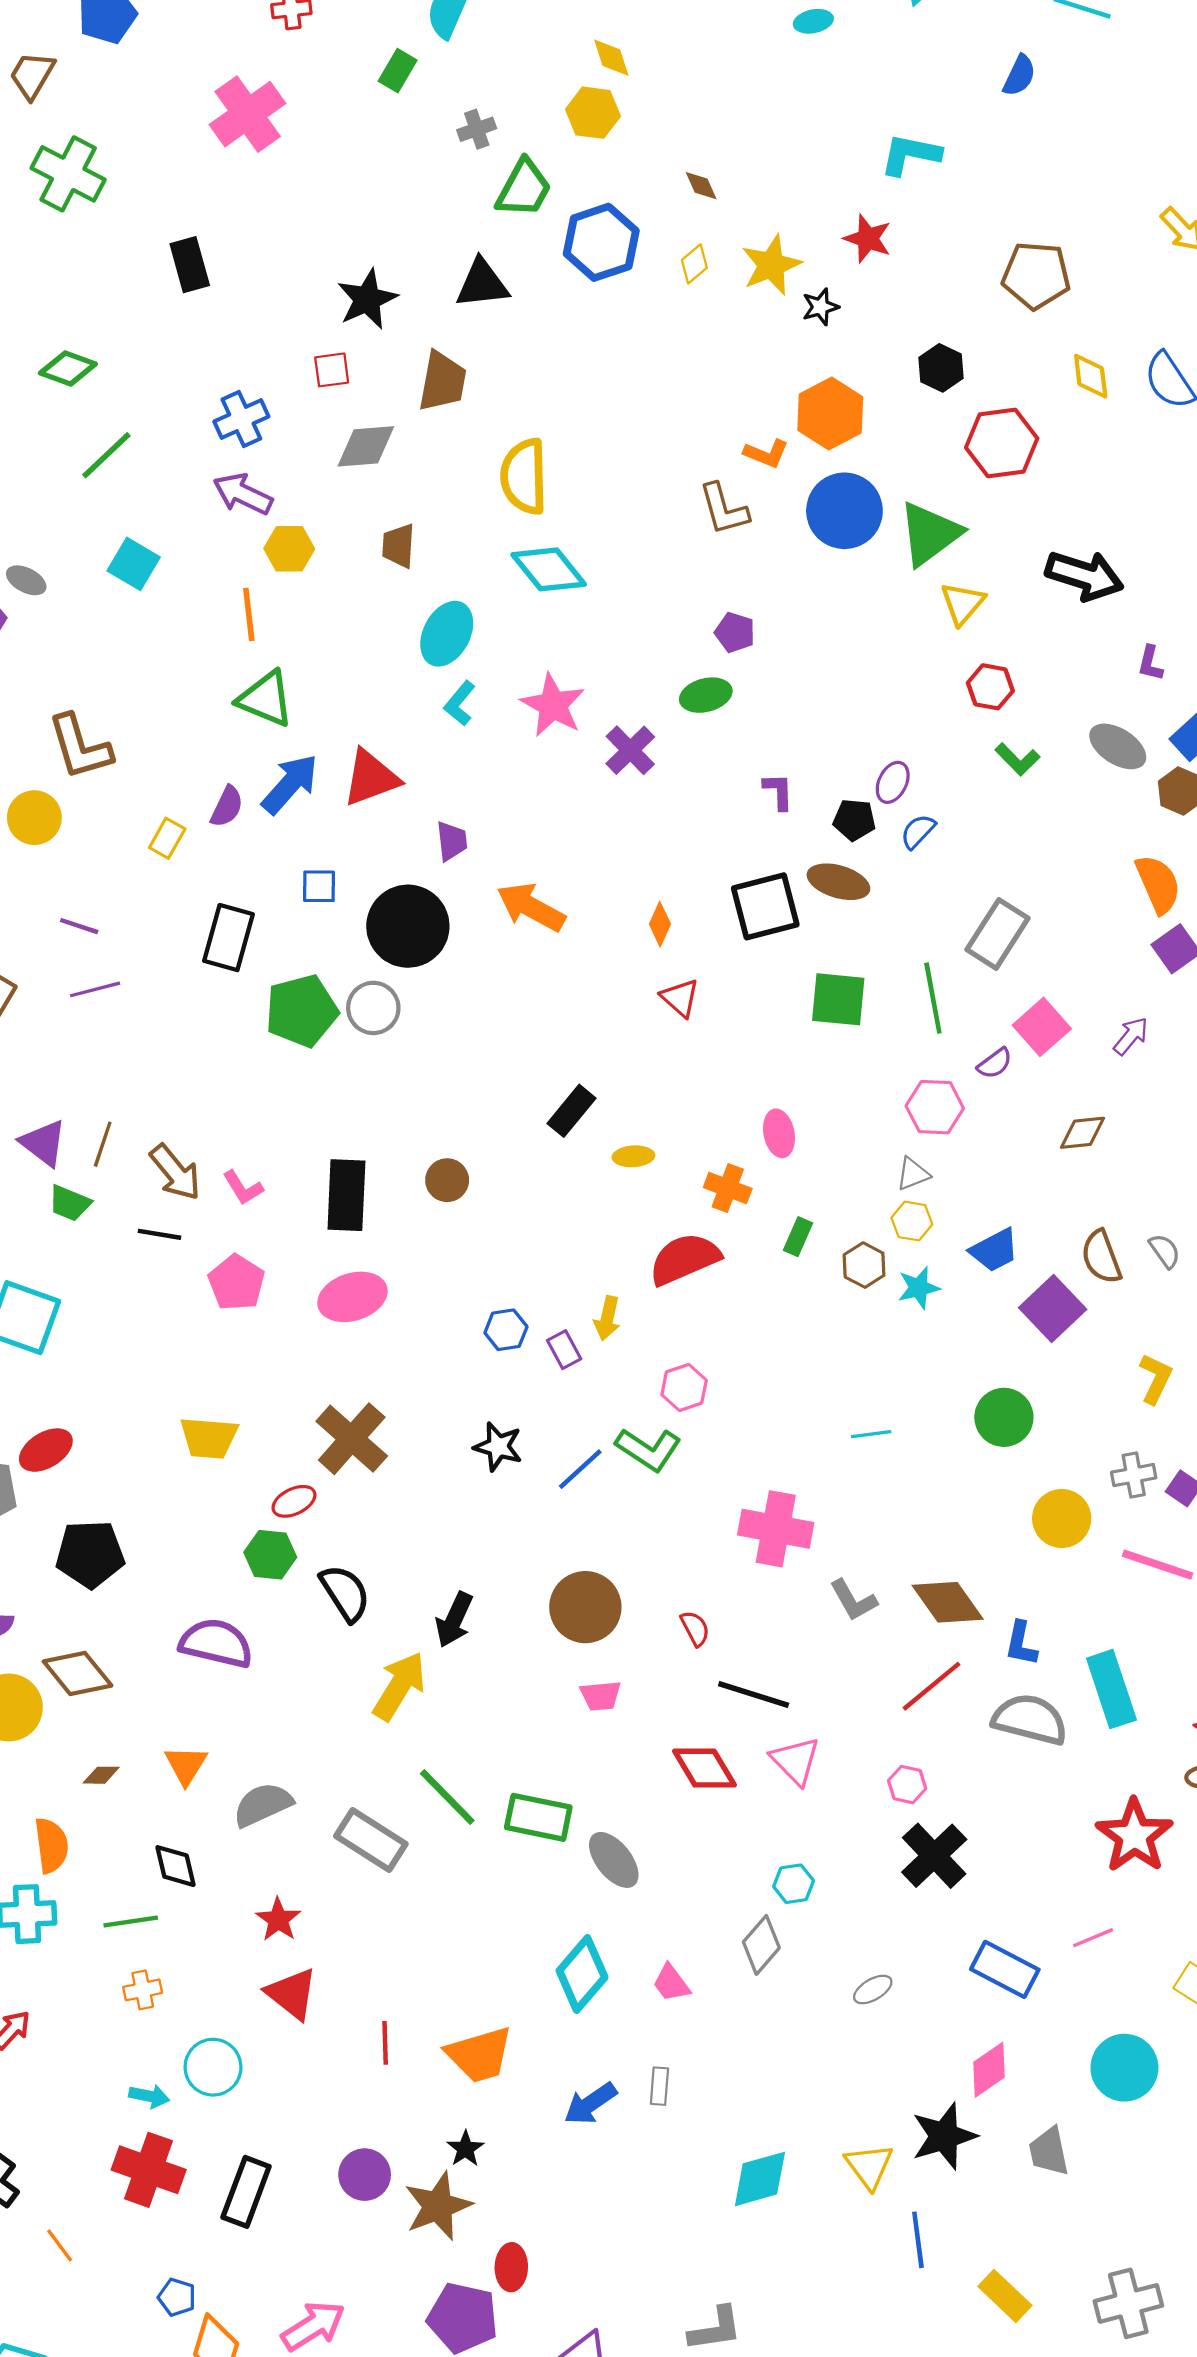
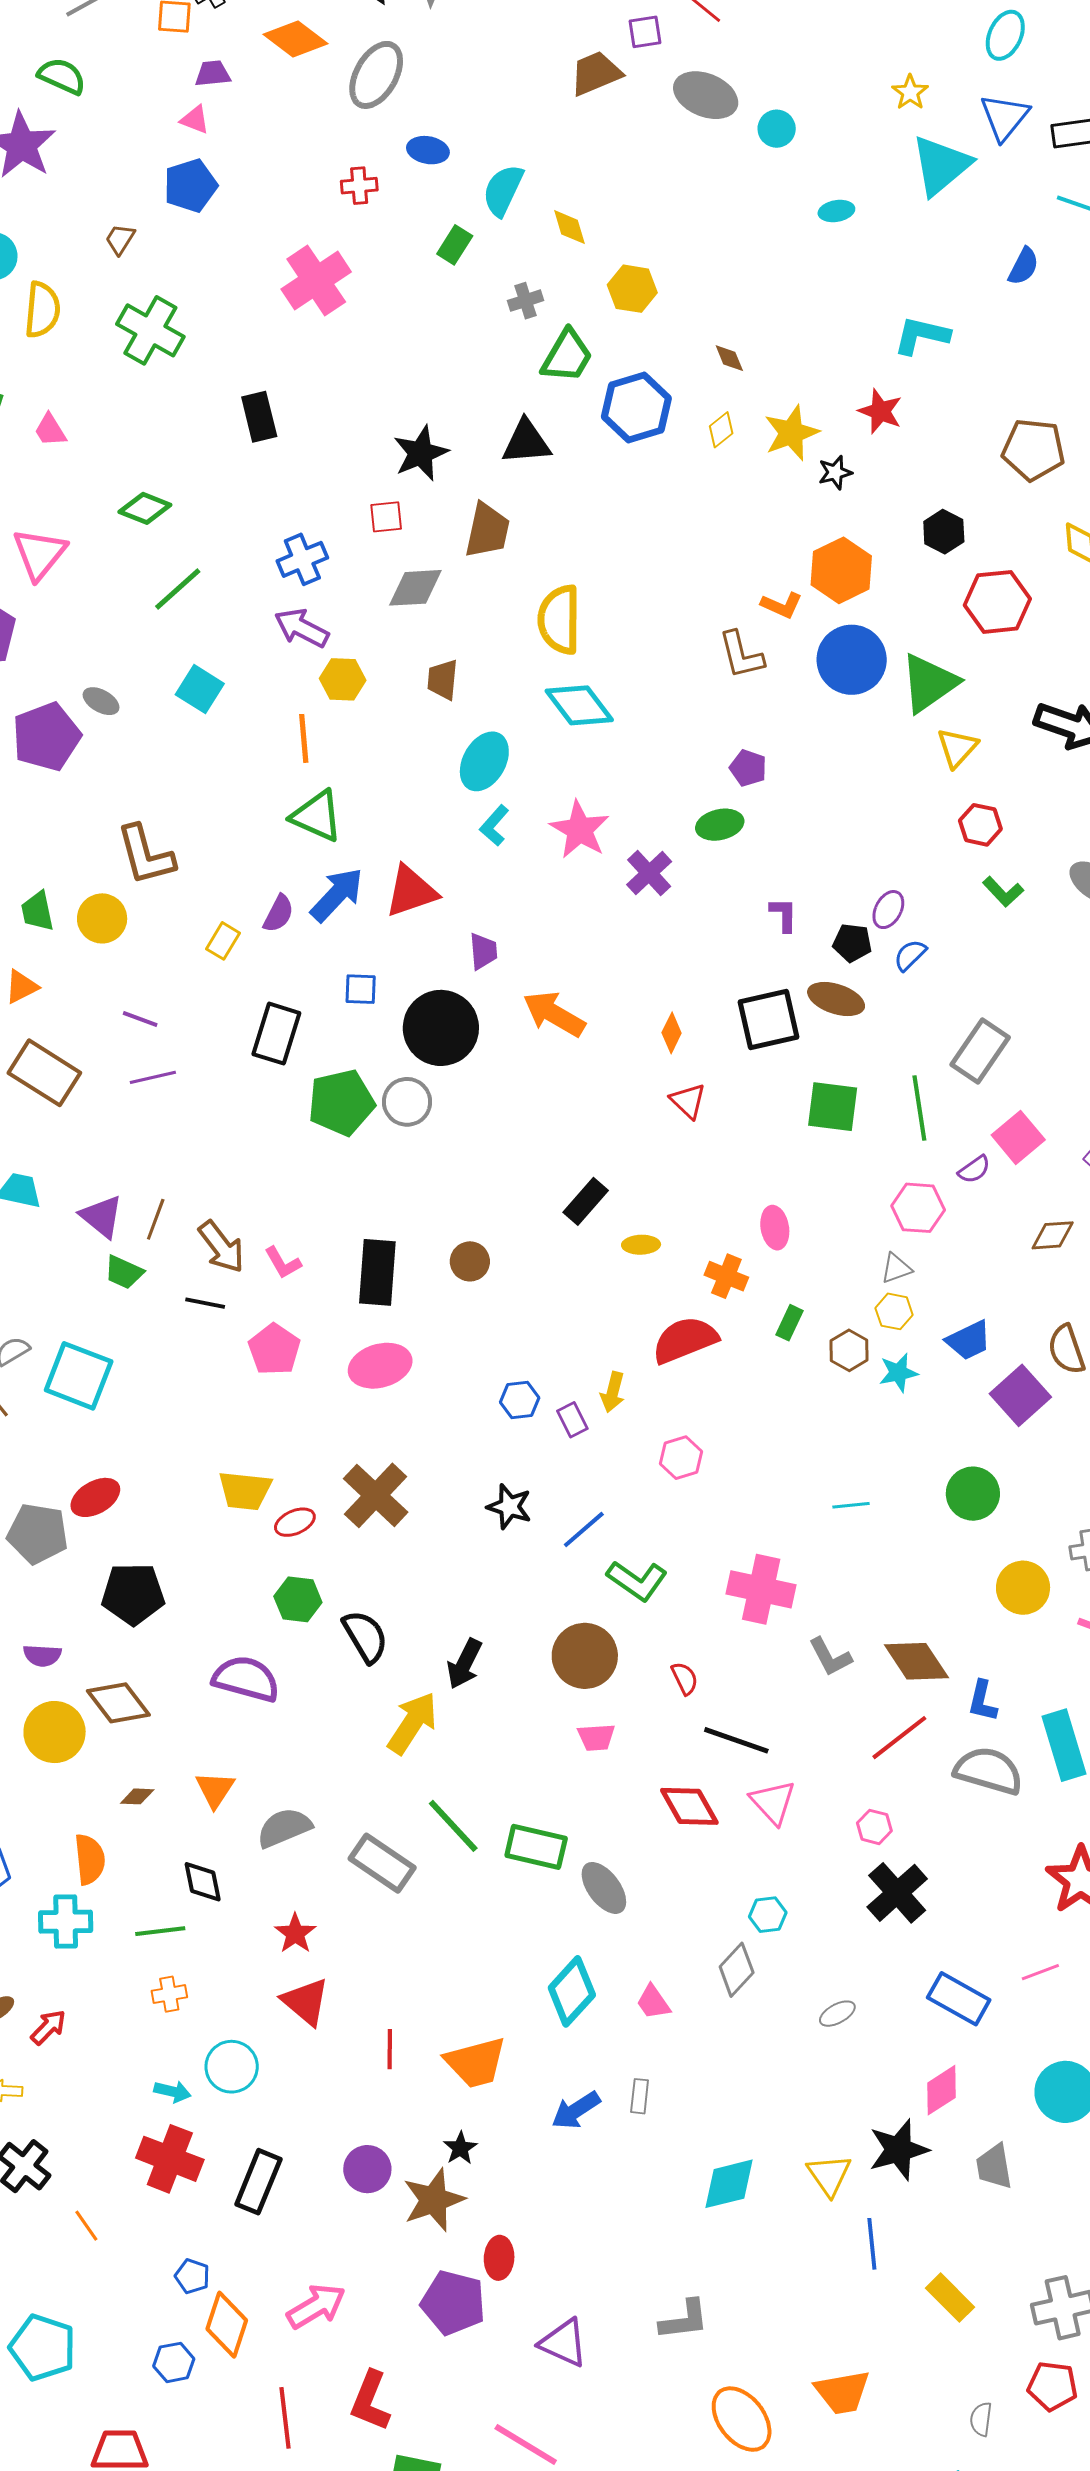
yellow diamond: (611, 58) -> (569, 227), moved
brown trapezoid: (32, 75) -> (120, 239), size x0.7
green L-shape: (648, 1449) -> (637, 1581), moved
red ellipse: (294, 1501) -> (295, 1522), moved

